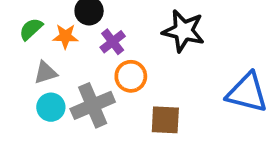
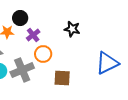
black star: (183, 31) -> (72, 29), size x0.7
blue triangle: (247, 93) -> (107, 63), turned -40

